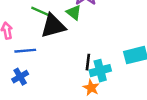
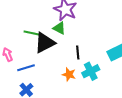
black line: (88, 62) -> (78, 52), moved
orange star: (91, 88) -> (69, 74), moved

